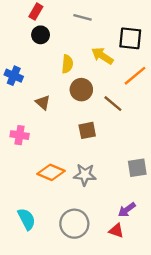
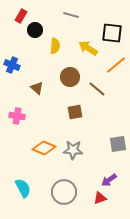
red rectangle: (36, 12) -> (21, 16), moved
yellow semicircle: (67, 64) -> (55, 46), moved
red triangle: (116, 231) -> (100, 198), turned -40

